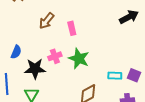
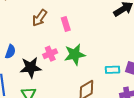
green star: (79, 59) -> (75, 55), turned -30

